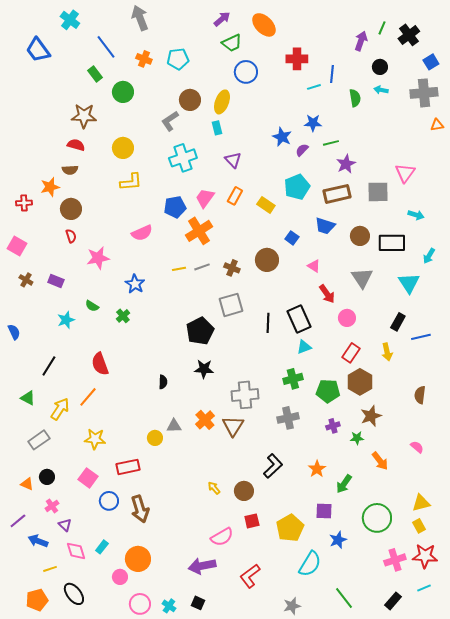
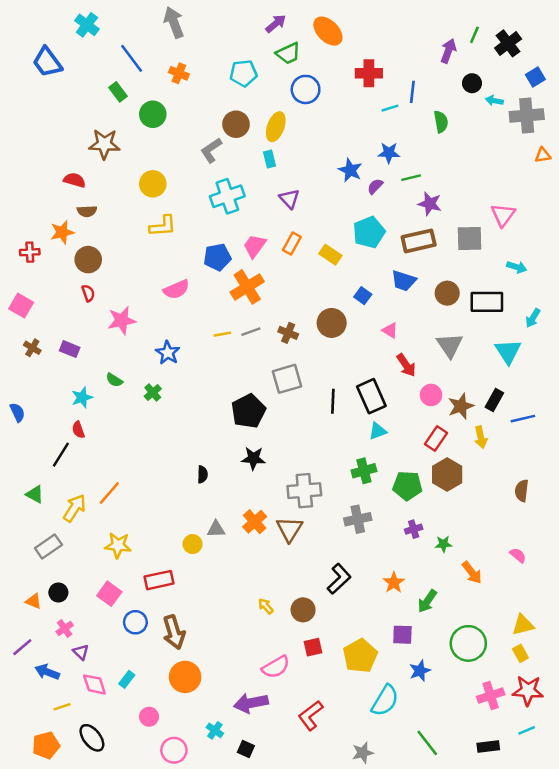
cyan pentagon: (178, 59) -> (243, 73), moved
cyan arrow: (381, 90) -> (494, 101), moved
red semicircle: (76, 145) -> (75, 180), moved
purple star: (346, 164) -> (430, 204), turned -30
red semicircle: (100, 364) -> (78, 430), moved, size x0.6
brown star: (371, 416) -> (461, 406), moved
orange circle: (138, 559) -> (185, 677), moved
black rectangle: (393, 601) -> (488, 746), turned 42
cyan cross: (169, 606) -> (215, 730), moved

